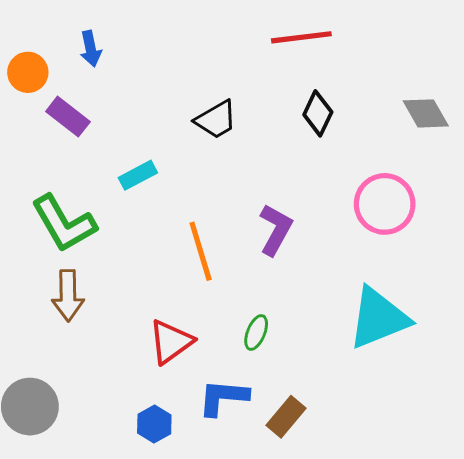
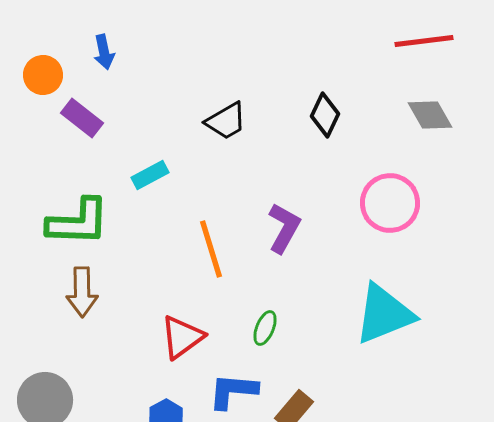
red line: (301, 37) -> (424, 41), moved
green L-shape: (64, 223) -> (78, 222), turned -58

